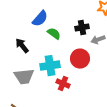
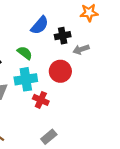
blue semicircle: (40, 19) -> (40, 25), moved
green semicircle: (54, 34) -> (25, 53), moved

